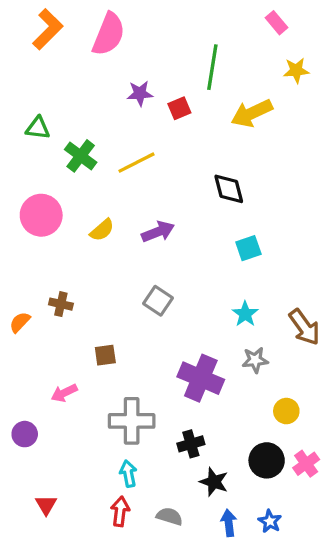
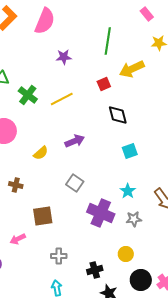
red square: (179, 108) -> (104, 84), moved
yellow semicircle: (102, 230) -> (41, 153), moved
brown square: (105, 355) -> (43, 216), size x1.5
purple cross: (201, 378) -> (101, 213), moved
yellow circle: (286, 411) -> (126, 254), moved
gray cross: (132, 421) -> (59, 256), size x0.6

